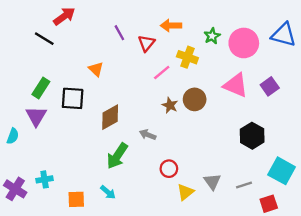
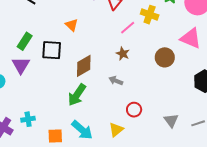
brown circle: (195, 99) -> (165, 57), moved
brown star: (170, 105) -> (123, 54), moved
green arrow: (117, 156) -> (77, 95), moved
cyan arrow: (108, 192) -> (82, 130), size x1.6
yellow triangle: (185, 192) -> (116, 130), moved

